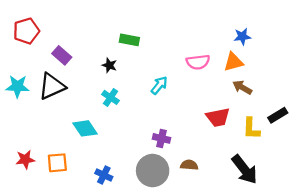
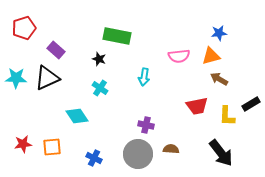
green rectangle: (129, 40) -> (117, 36), size x1.5
cyan arrow: (159, 85) -> (144, 77), turned 150

